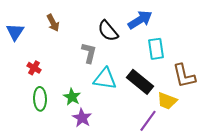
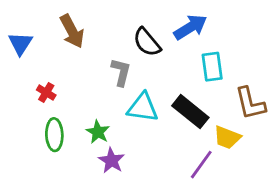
brown arrow: (53, 23) -> (72, 31), size x1.4

